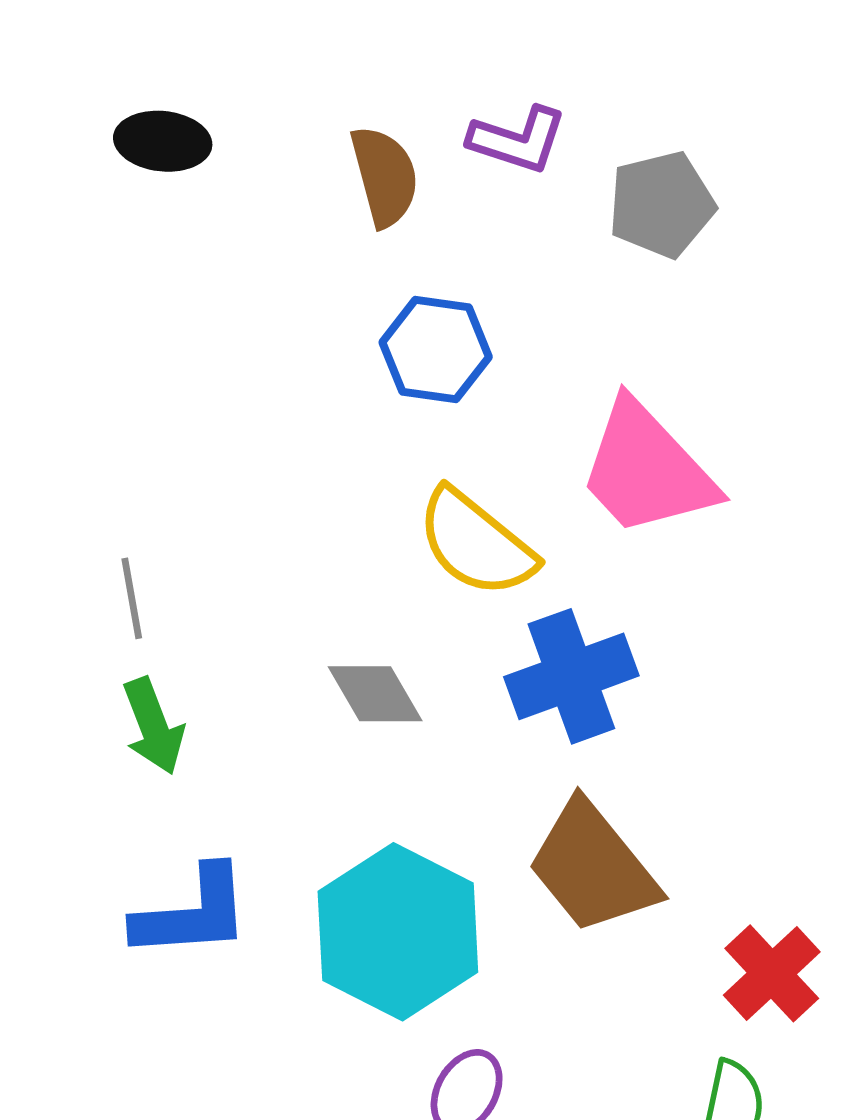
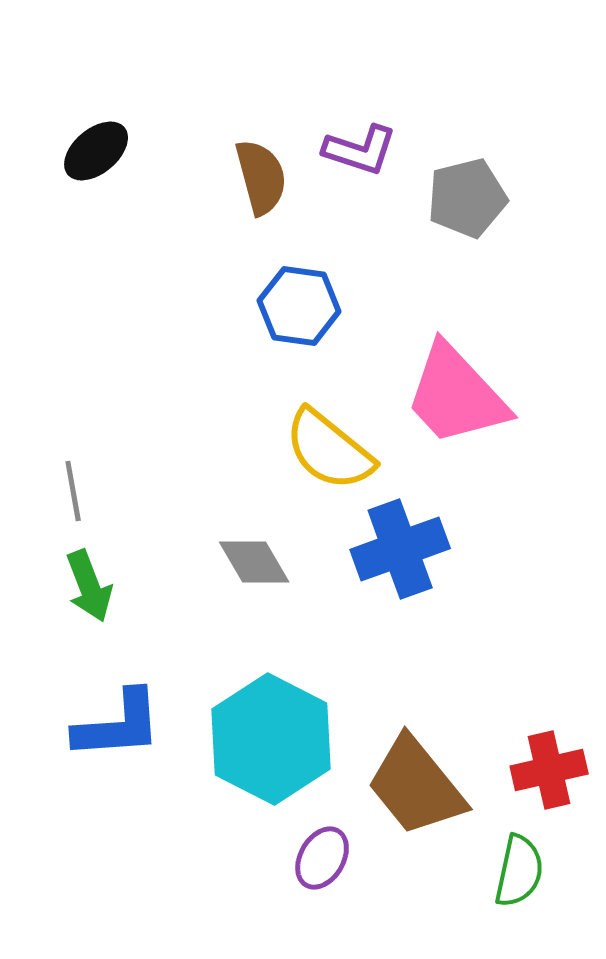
black ellipse: (163, 141) -> (96, 151), turned -46
brown trapezoid: (593, 867) -> (416, 786), moved
red cross: (772, 973) -> (549, 770), turned 30

